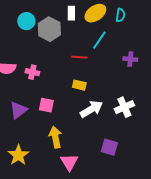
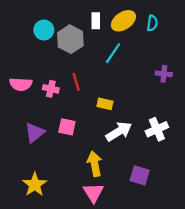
cyan line: (99, 40) -> (113, 53), moved
red line: (79, 57) -> (76, 82), moved, turned 70
yellow arrow: (55, 137) -> (95, 164), moved

